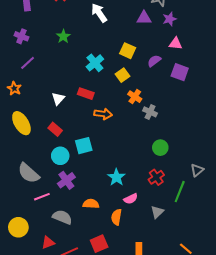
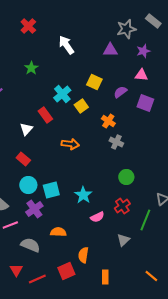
purple star: (169, 19) -> (143, 51), moved
yellow square: (123, 75) -> (81, 106), moved
red rectangle: (86, 94) -> (45, 115), moved, turned 35
orange cross: (135, 97) -> (108, 121), moved
cyan square: (84, 146) -> (51, 190), moved
cyan star: (116, 177) -> (83, 195), moved
pink semicircle: (131, 199) -> (97, 217), moved
orange semicircle: (116, 217) -> (83, 255), moved
red triangle: (48, 243) -> (16, 270), turned -40

